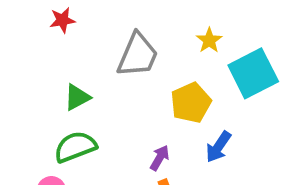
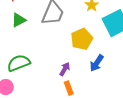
green triangle: (77, 97) -> (19, 20), moved

